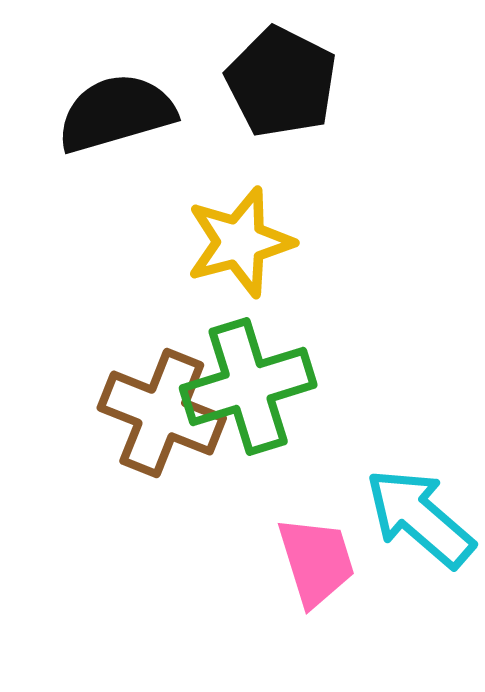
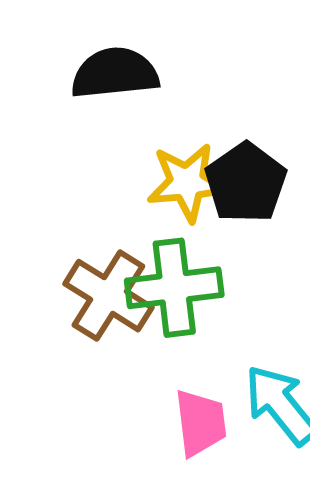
black pentagon: (281, 82) -> (246, 183), moved

